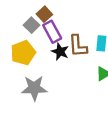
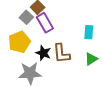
brown L-shape: (78, 46) -> (61, 53), moved
black star: (60, 52) -> (43, 53), moved

